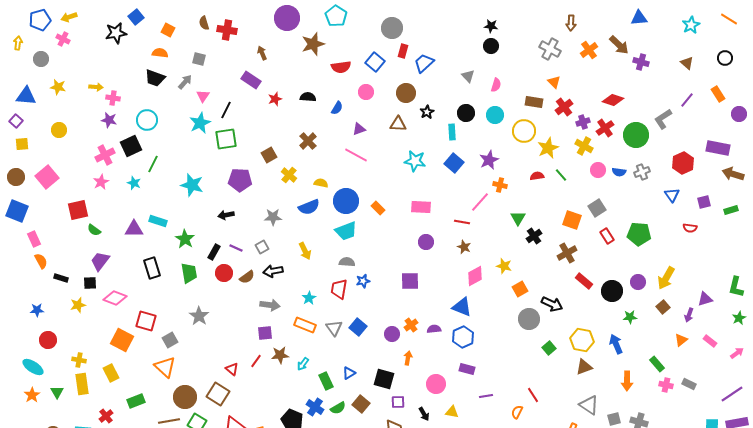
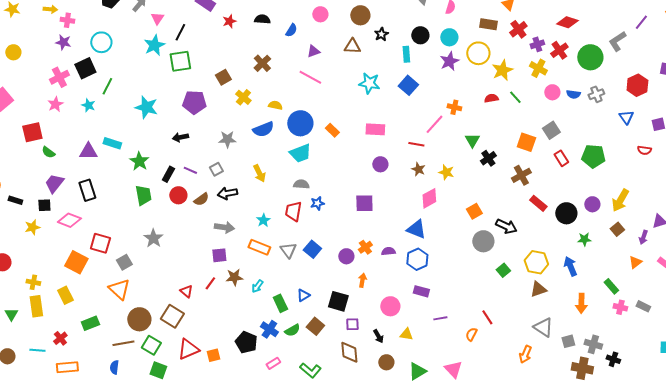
purple star: (489, 160) -> (449, 61), moved
yellow star: (504, 266) -> (446, 172), moved
black rectangle: (152, 268) -> (87, 190), moved

